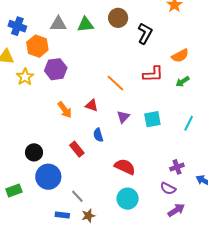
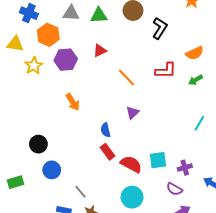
red triangle: (92, 105) -> (100, 51), moved, turned -48
cyan square: (152, 119) -> (158, 160), moved
red rectangle: (77, 149) -> (107, 152), moved
blue circle: (48, 177) -> (52, 170), size x0.7

